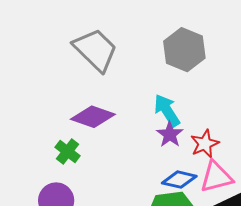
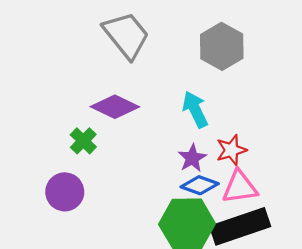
purple star: (170, 134) -> (192, 158), moved

